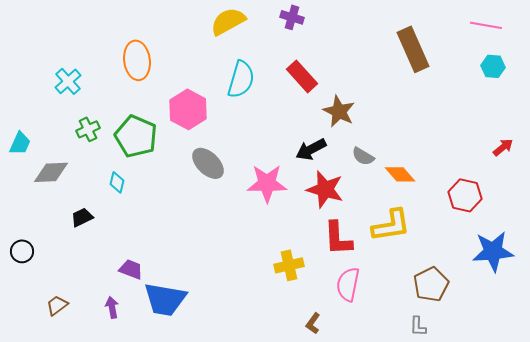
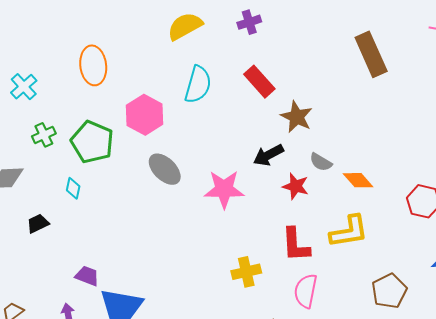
purple cross: (292, 17) -> (249, 22), turned -35
red star: (325, 189) -> (296, 186), moved, size x0.7

